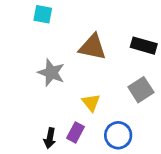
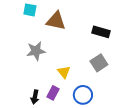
brown triangle: (93, 47) -> (56, 21), moved
gray star: (51, 73) -> (36, 51), turned -30

